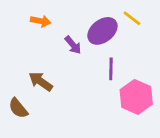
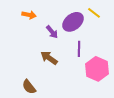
brown arrow: (41, 81) -> (49, 58), moved
brown semicircle: (18, 108) -> (29, 87), moved

